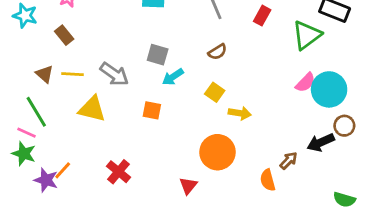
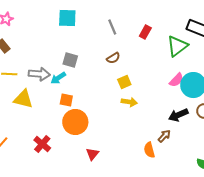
gray arrow: (114, 74) -> (39, 74), turned -30
cyan arrow: (173, 77) -> (58, 78), moved
yellow square: (215, 92) -> (124, 82), moved, turned 32
black arrow: (321, 142) -> (178, 115), moved
orange circle: (217, 152) -> (75, 122), moved

